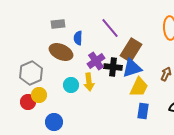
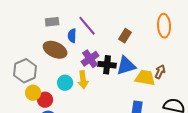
purple line: (110, 28) -> (87, 26), moved
brown rectangle: (131, 50) -> (125, 36), moved, size x0.6
yellow trapezoid: (139, 87) -> (145, 78), moved, turned -105
red circle: (28, 102) -> (45, 100), moved

